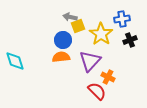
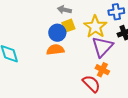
yellow square: (78, 26) -> (68, 26), moved
purple triangle: (90, 61) -> (102, 47), moved

